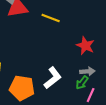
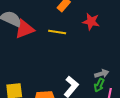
red star: (85, 46) -> (91, 22), moved

